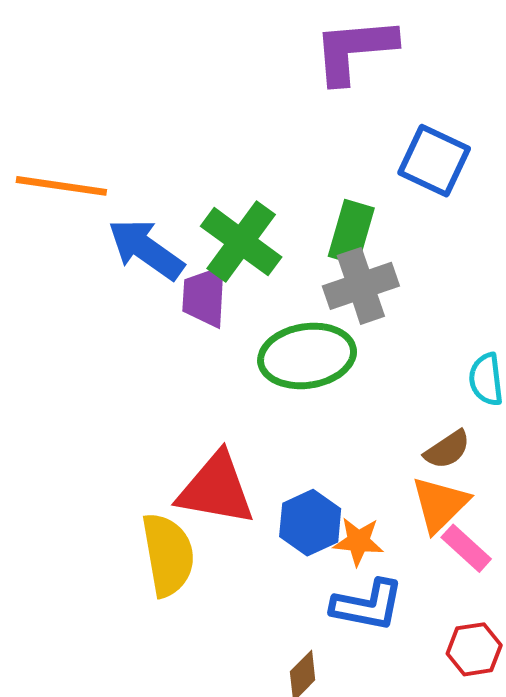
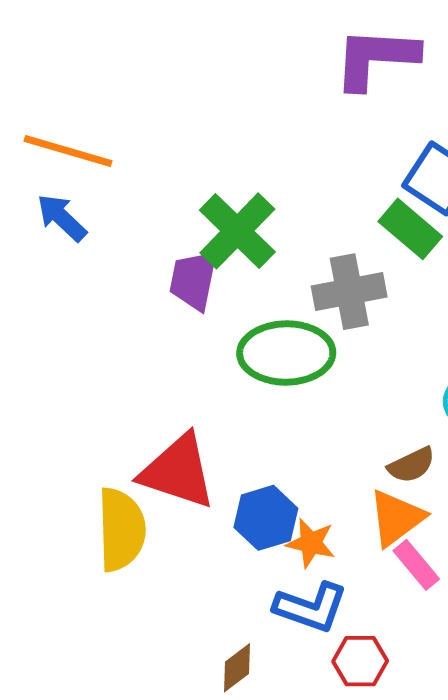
green rectangle: (351, 232) -> (410, 229), moved, turned -74
blue arrow: (146, 249) -> (62, 218), moved, size x0.7
red hexagon: (474, 649) -> (360, 661), moved

